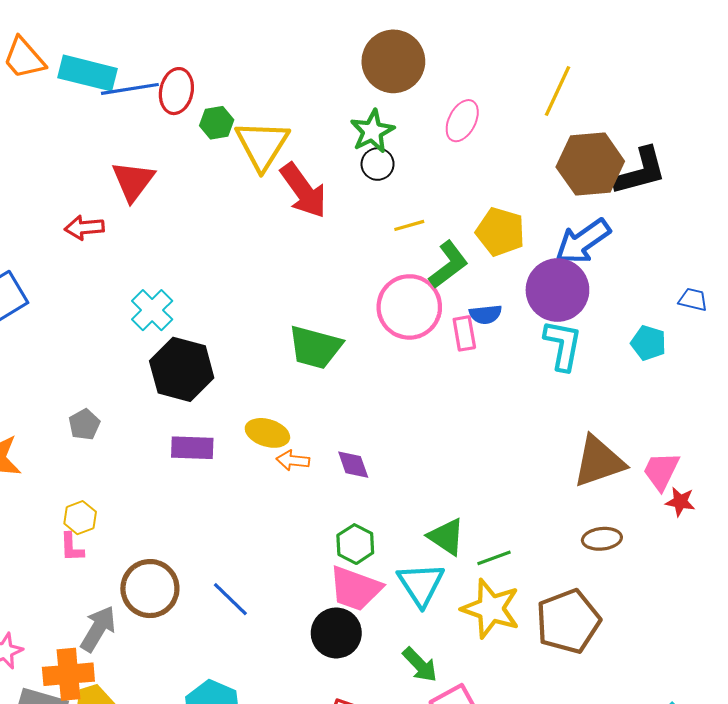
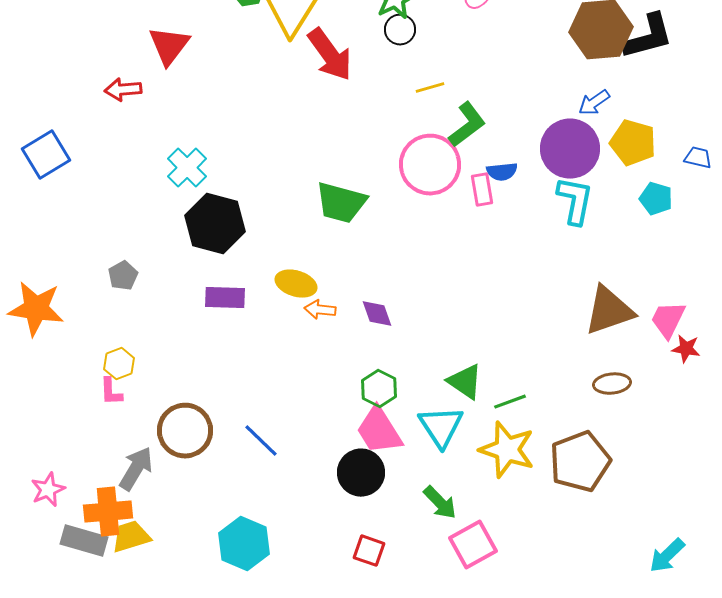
yellow pentagon: (500, 232) -> (633, 143), moved
blue arrow: (583, 241) -> (594, 103), size x0.6
pink trapezoid: (355, 589) -> (379, 431), turned 38

